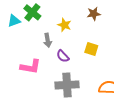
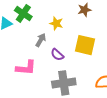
gray arrow: (48, 40) -> (41, 40), turned -136
yellow square: (91, 49) -> (85, 45), size x1.5

